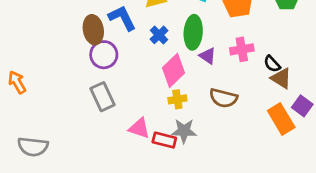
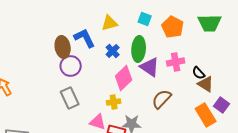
purple triangle: (208, 56) -> (150, 67), size x1.5
brown semicircle: (223, 98) -> (162, 99), turned 120
yellow cross: (177, 99) -> (114, 102), moved

